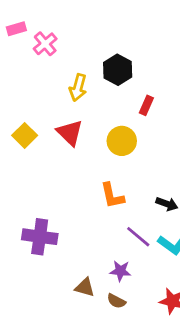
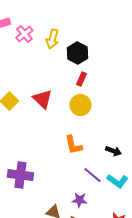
yellow arrow: (78, 88) -> (52, 39), moved
red rectangle: (146, 105) -> (81, 79), moved

